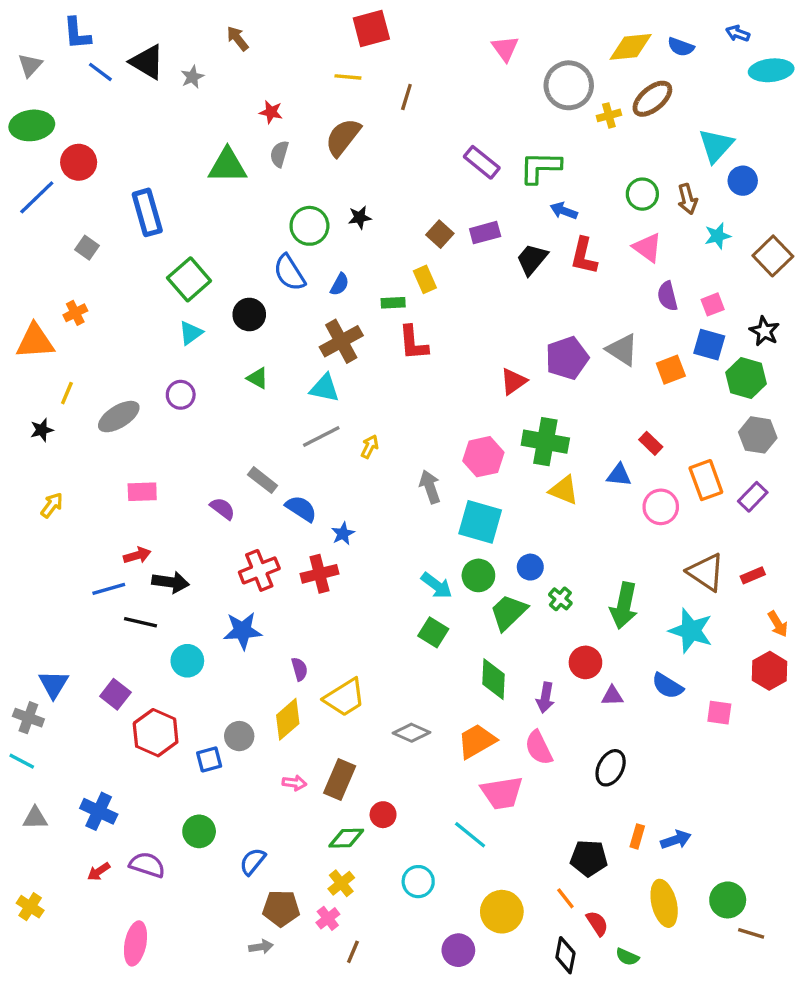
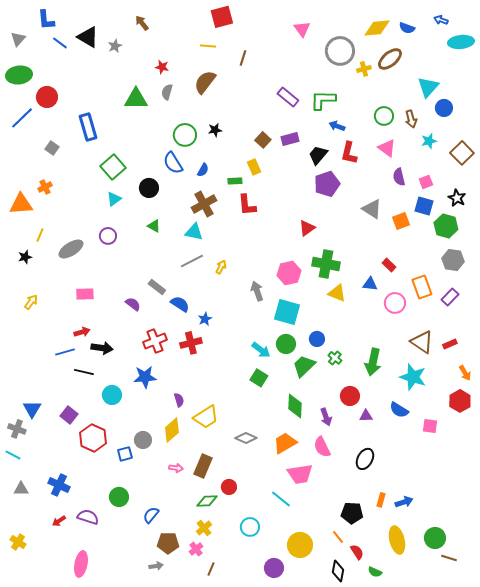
purple pentagon: (567, 358) -> (327, 184), moved
purple arrow: (545, 698) -> (326, 417), turned -30

